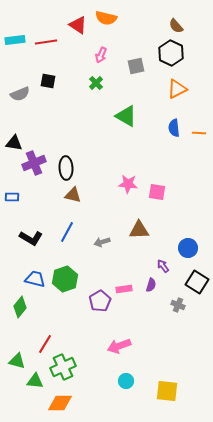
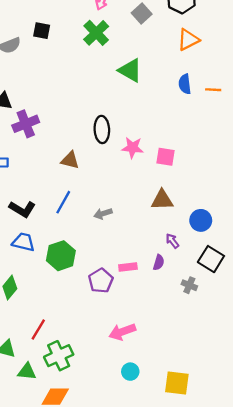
gray square: (136, 66) -> (142, 14), turned -30
green cross: (96, 83) -> (96, 33), size x1.6
black ellipse: (66, 168) -> (102, 129), moved
brown triangle: (139, 230) -> (162, 200), moved
blue trapezoid: (35, 279) -> (23, 242), moved

